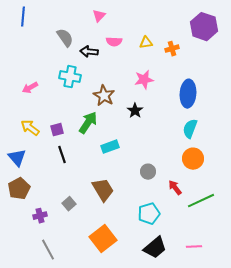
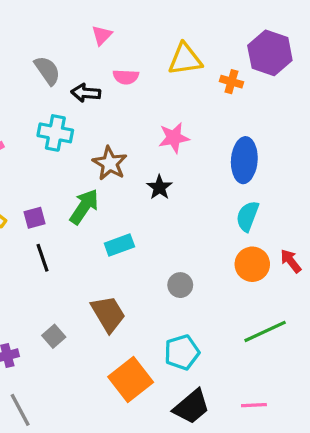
yellow triangle: (146, 43) -> (185, 59), moved, size x1.6
orange cross: (172, 49) -> (231, 82), moved, turned 32
red arrow: (175, 188) -> (291, 261), moved
orange square: (103, 239) -> (131, 380), moved

